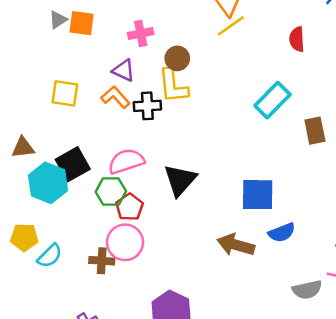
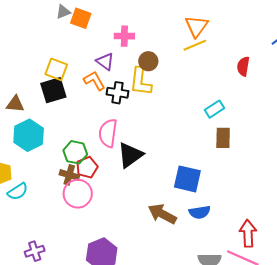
cyan rectangle: (273, 100) -> (214, 109), size x0.7
brown rectangle: (315, 131) -> (223, 138), moved
pink semicircle: (126, 161) -> (108, 133), moved, turned -76
black square: (73, 164) -> (53, 90), moved
brown cross: (102, 261) -> (69, 175), moved

